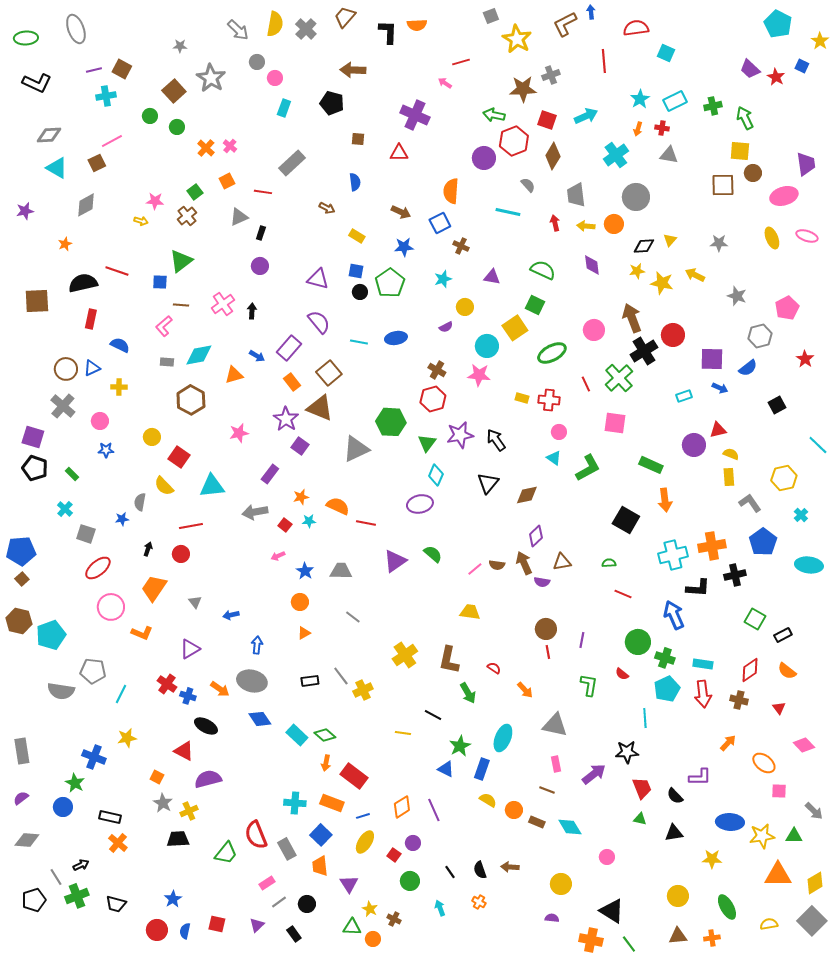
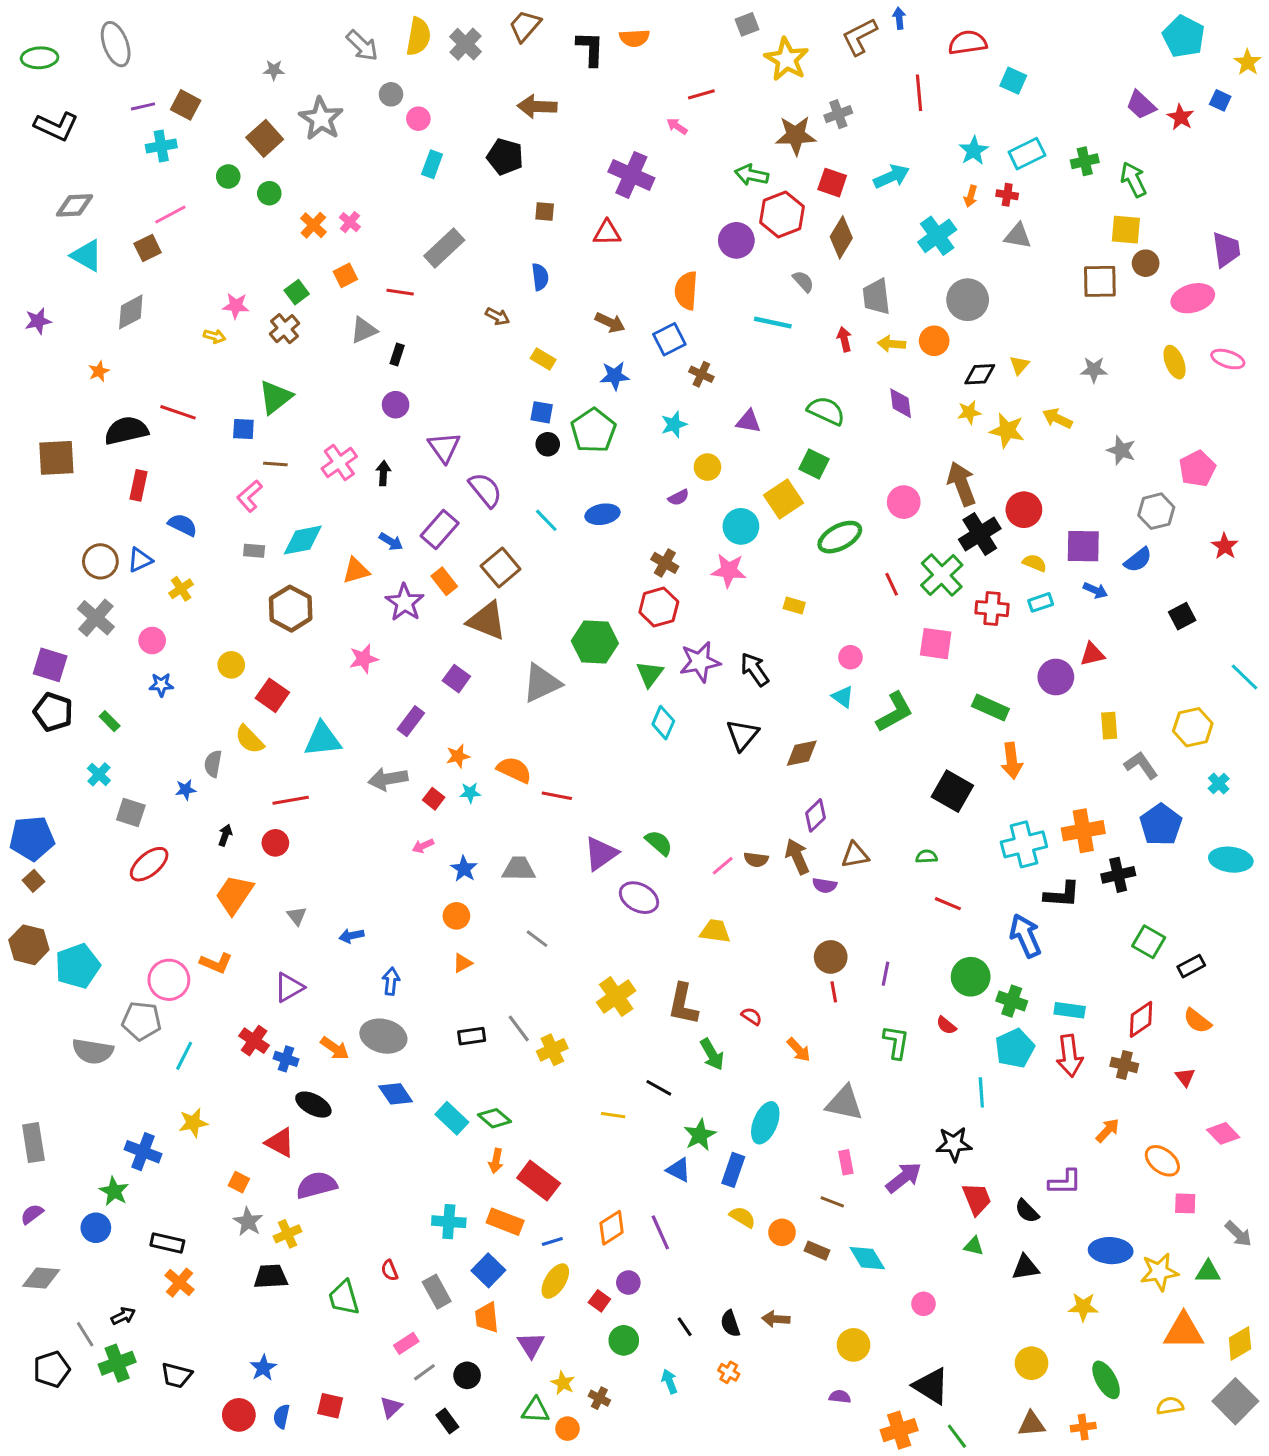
purple triangle: (318, 279) -> (444, 447), moved, turned 40
cyan line: (359, 342) -> (546, 520), turned 36
yellow cross: (119, 387) -> (181, 589), turned -35
red cross: (549, 400) -> (992, 609), moved
purple star: (286, 419) -> (405, 602), moved
yellow semicircle: (731, 454) -> (1035, 563), moved
purple ellipse: (420, 504) -> (639, 898), moved, turned 40
pink circle: (111, 607) -> (169, 980), moved
red semicircle: (256, 835) -> (389, 1270), size x0.5
green trapezoid: (226, 853) -> (344, 1298), turned 125
orange cross: (591, 940) -> (899, 1430), turned -30

